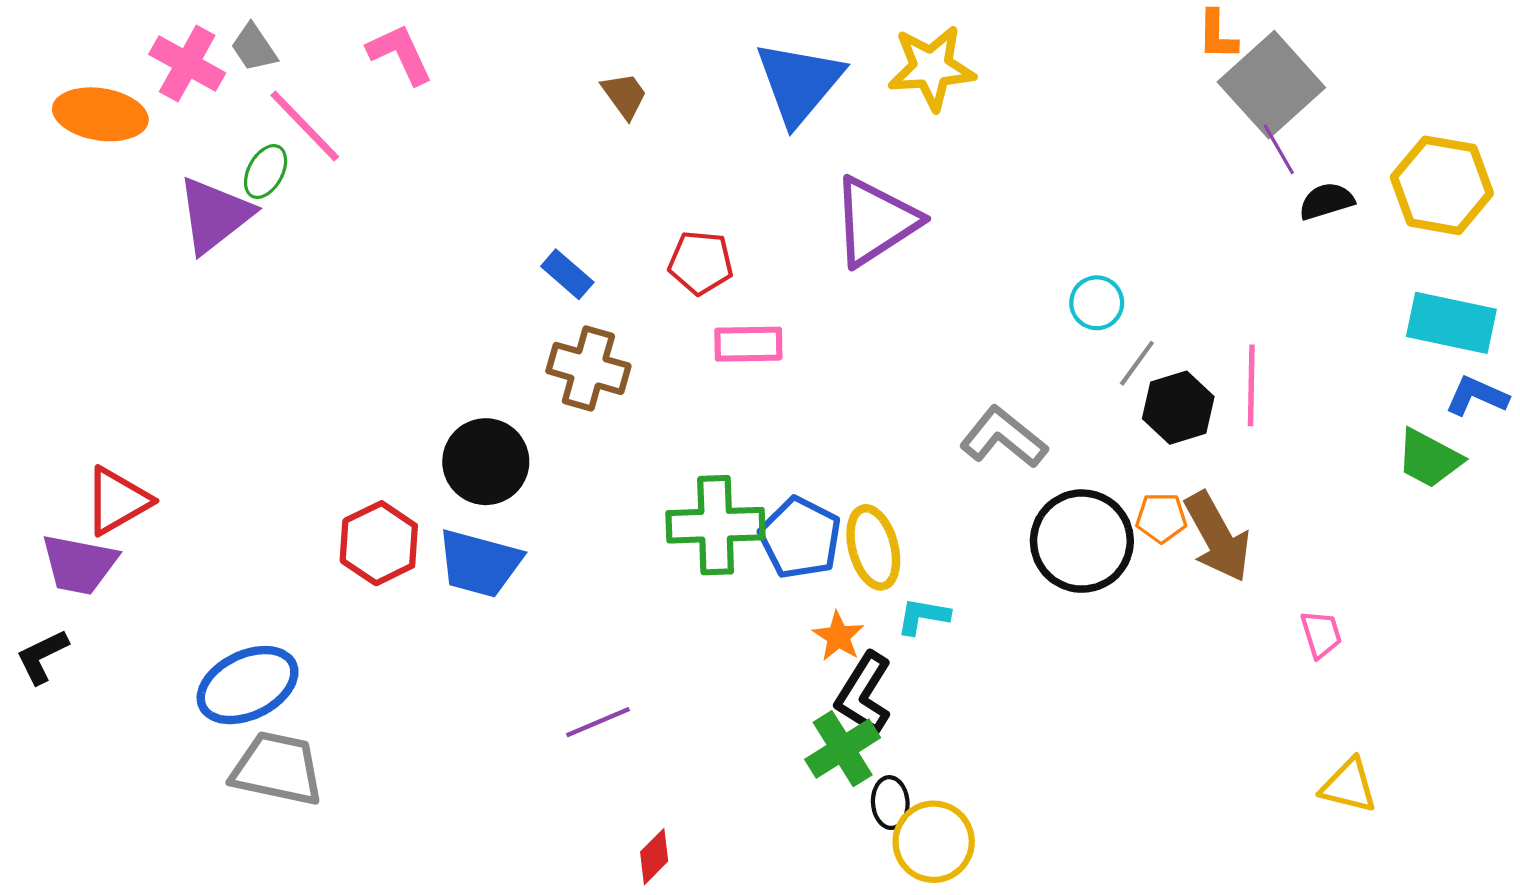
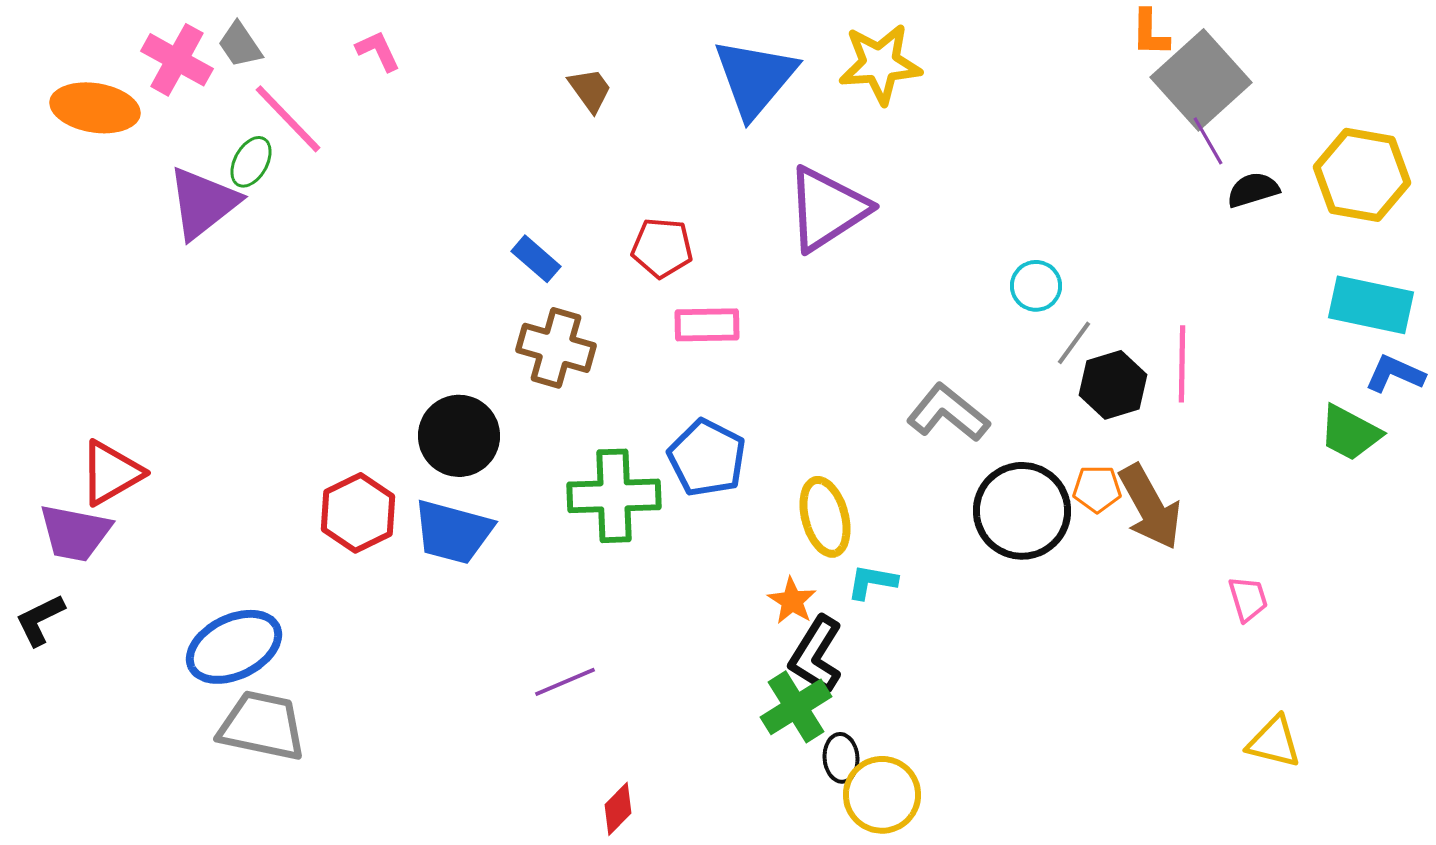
pink L-shape: (400, 54) -> (378, 51), size x0.7
green cross: (716, 525) -> (614, 496), moved
blue pentagon: (800, 538) -> (707, 458), moved

